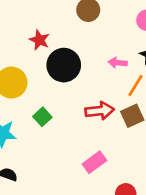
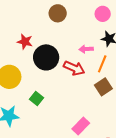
red arrow: (100, 111) -> (74, 68), moved, turned 40

